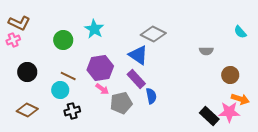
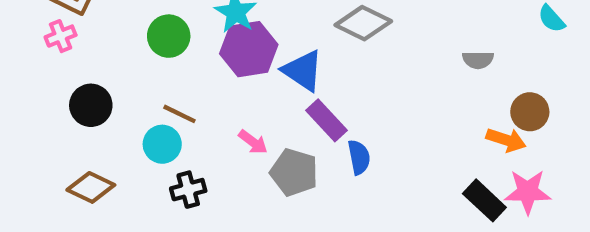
blue triangle: (138, 55) -> (303, 71), moved
purple hexagon: (100, 68) -> (249, 49), moved
orange arrow: (240, 99) -> (506, 140), moved
gray pentagon: (121, 103) -> (294, 172), turned 30

